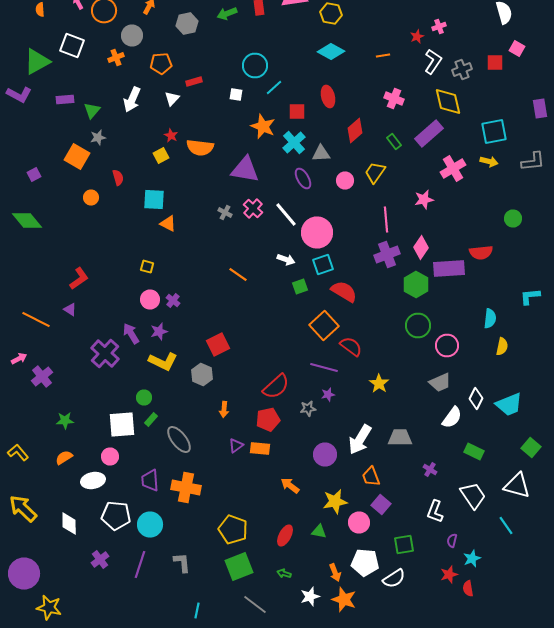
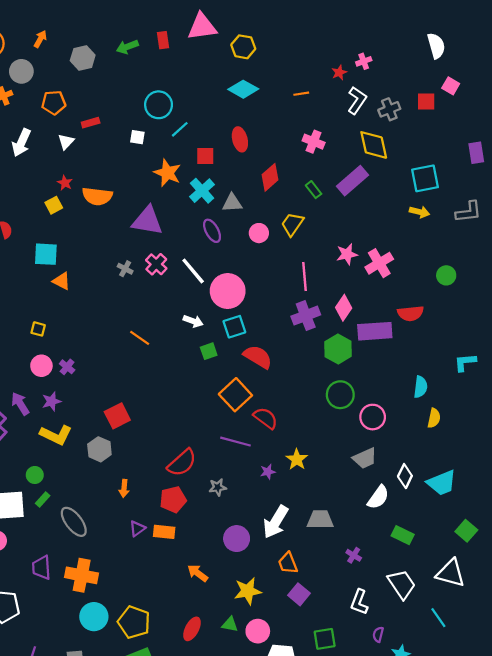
pink cross: (453, 168) -> (379, 263), moved
purple star: (328, 394) -> (268, 472), moved
pink circle: (359, 522) -> (258, 631), moved
cyan circle: (150, 524) -> (94, 617), moved

